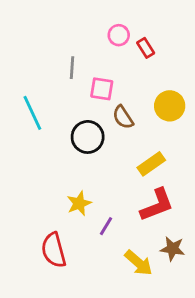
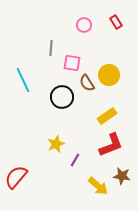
red rectangle: (146, 48) -> (116, 22), moved
yellow circle: (170, 106) -> (109, 75), moved
red semicircle: (54, 250) -> (16, 177), moved, turned 55

